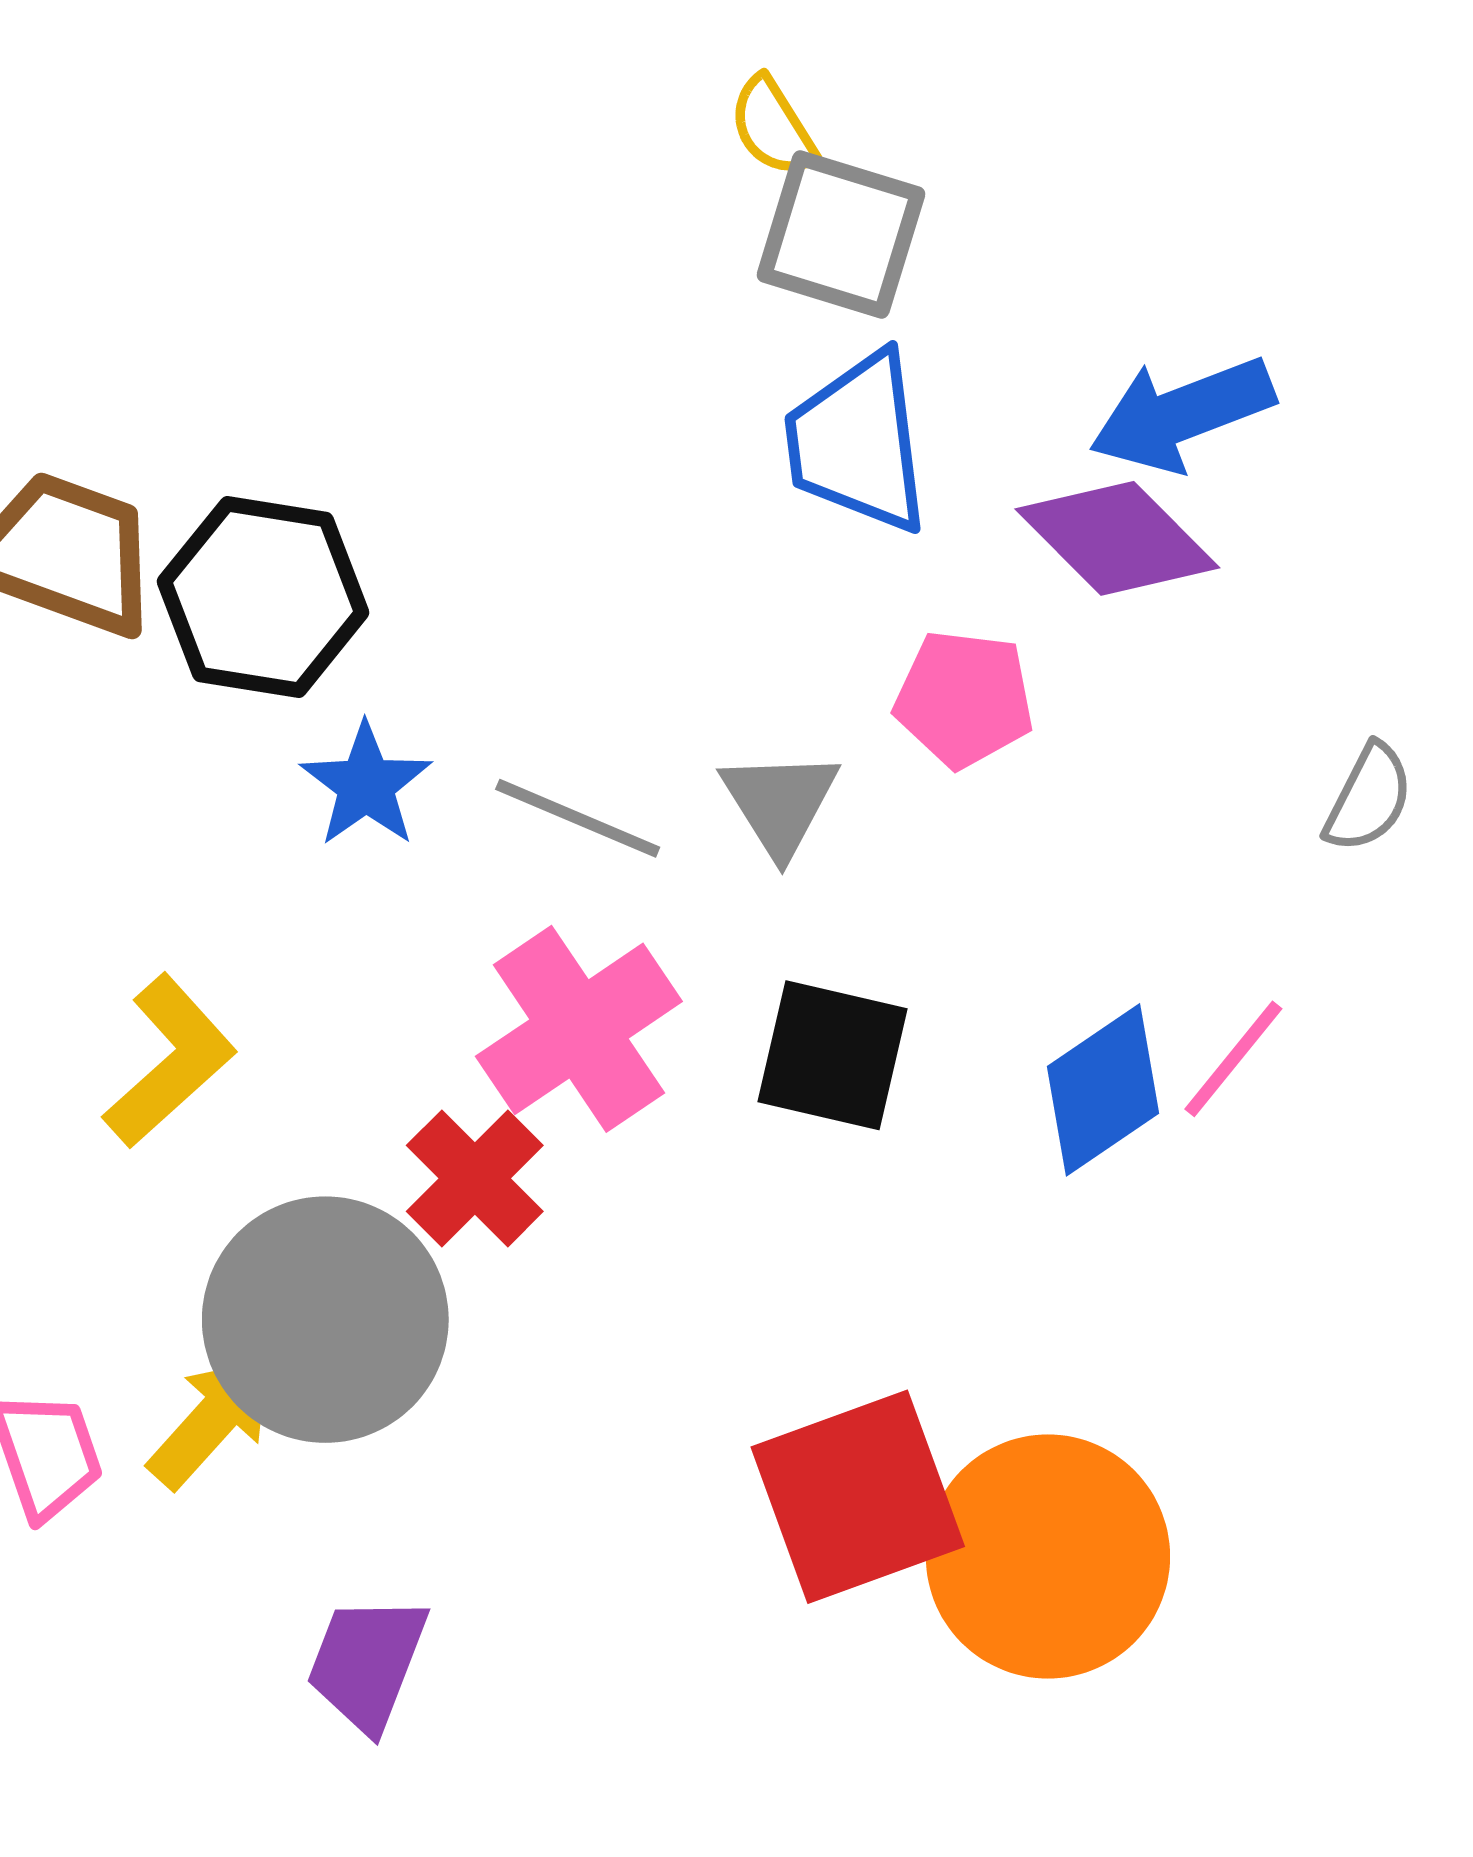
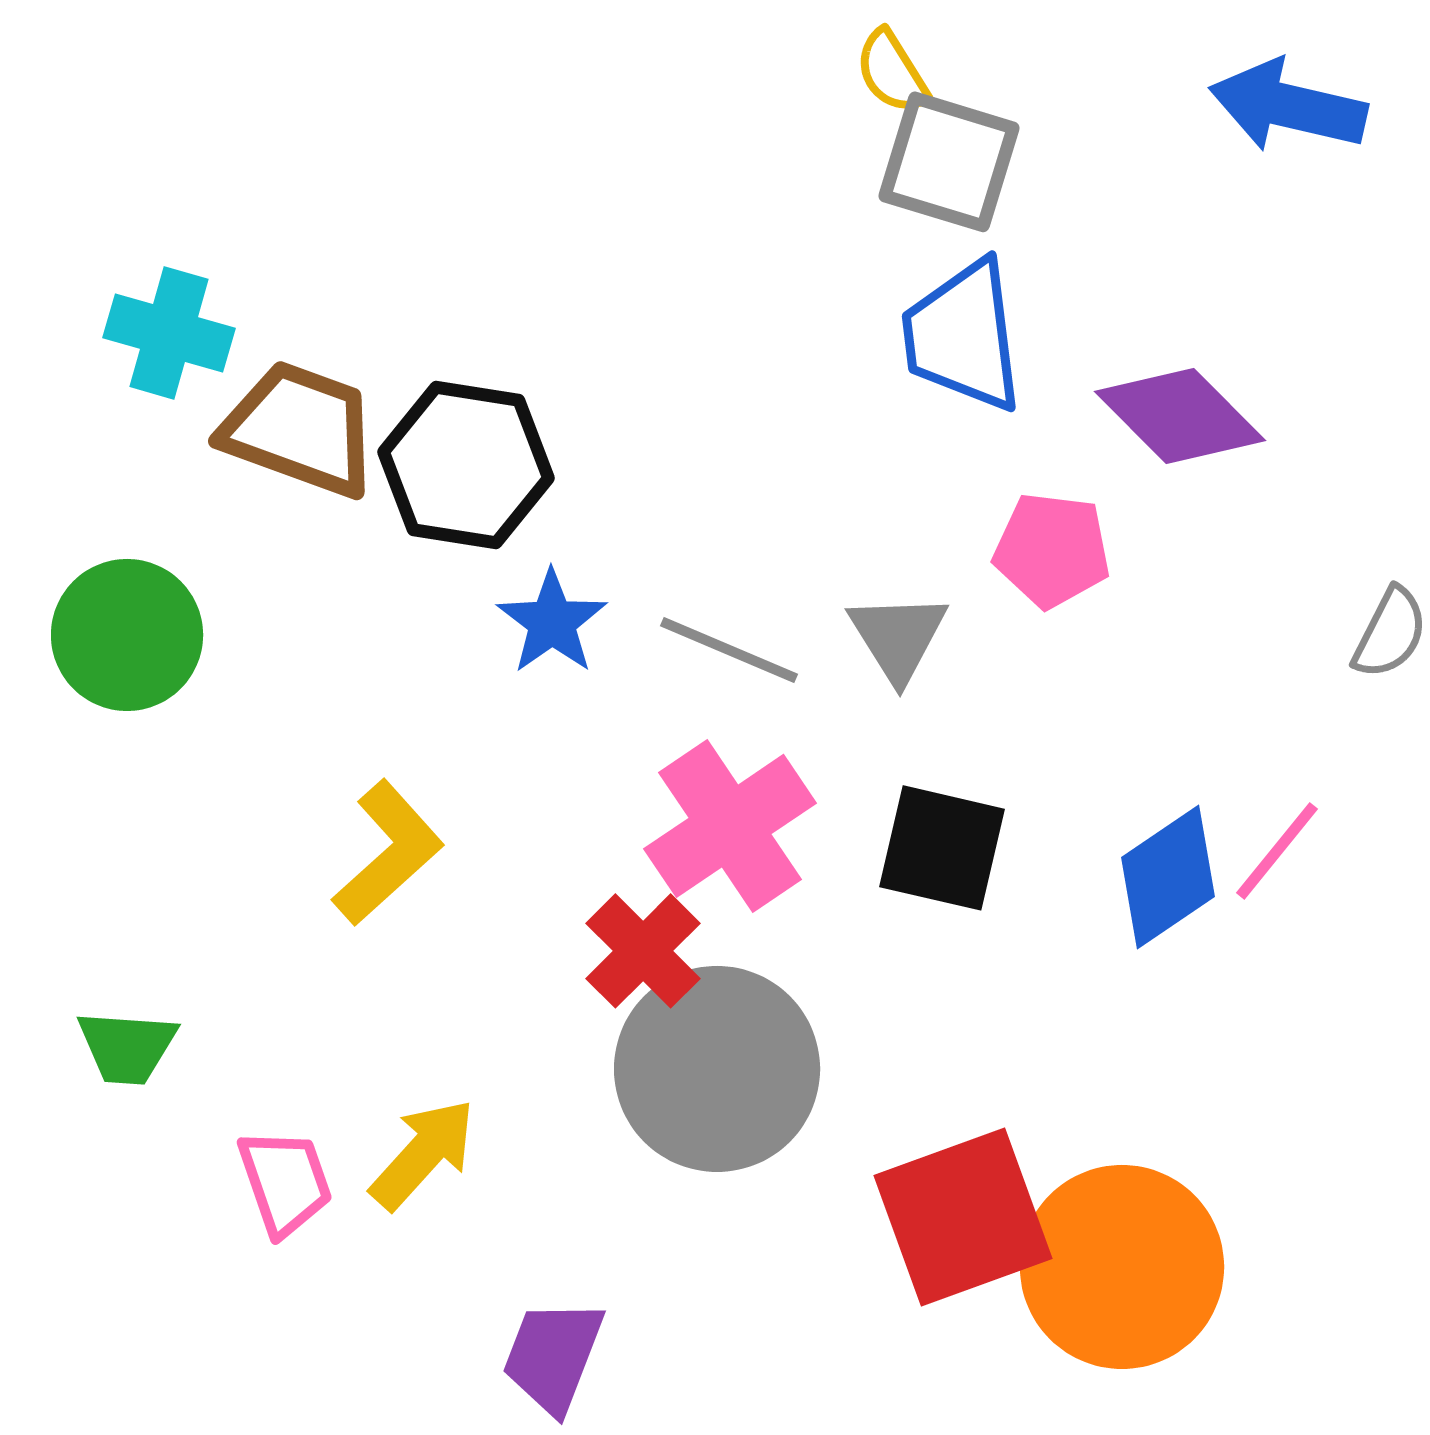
blue arrow: (1182, 414) -> (1288, 106), moved, turned 34
gray circle: (325, 1320) -> (717, 1069), moved

